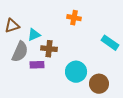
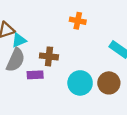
cyan triangle: (34, 35) -> (19, 40), moved
brown circle: (99, 84) -> (109, 83), moved

